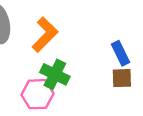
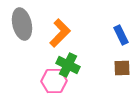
blue rectangle: (121, 53) -> (121, 35), moved

